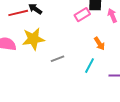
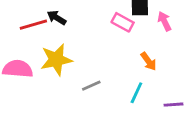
pink rectangle: (82, 15) -> (123, 22), turned 63

